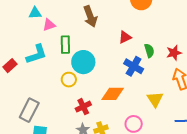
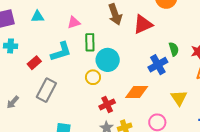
cyan triangle: (35, 13) -> (38, 17), moved
red triangle: (125, 37) -> (143, 24), moved, size x1.5
blue cross: (134, 66) -> (158, 65), turned 30
gray rectangle: (29, 110) -> (46, 90), moved

